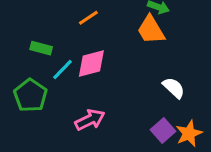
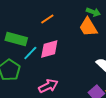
green rectangle: (41, 48) -> (16, 39), size x1.5

